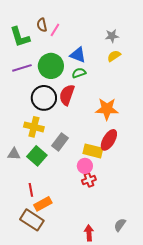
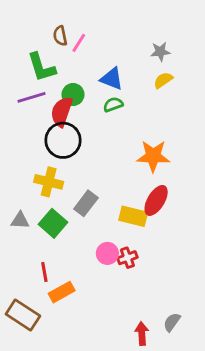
green L-shape: (20, 37) -> (42, 67), moved
green circle: (51, 66) -> (73, 94), size x0.6
red semicircle: (67, 95) -> (62, 112), moved
pink circle: (85, 166) -> (107, 253), moved
brown rectangle: (32, 220) -> (23, 315), moved
red arrow: (89, 233) -> (142, 334), moved

